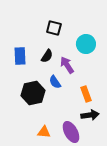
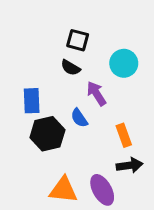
blue rectangle: (20, 56) -> (32, 101), moved
black semicircle: (47, 56) -> (71, 68), moved, turned 88
orange triangle: (44, 132) -> (63, 190), size x1.5

